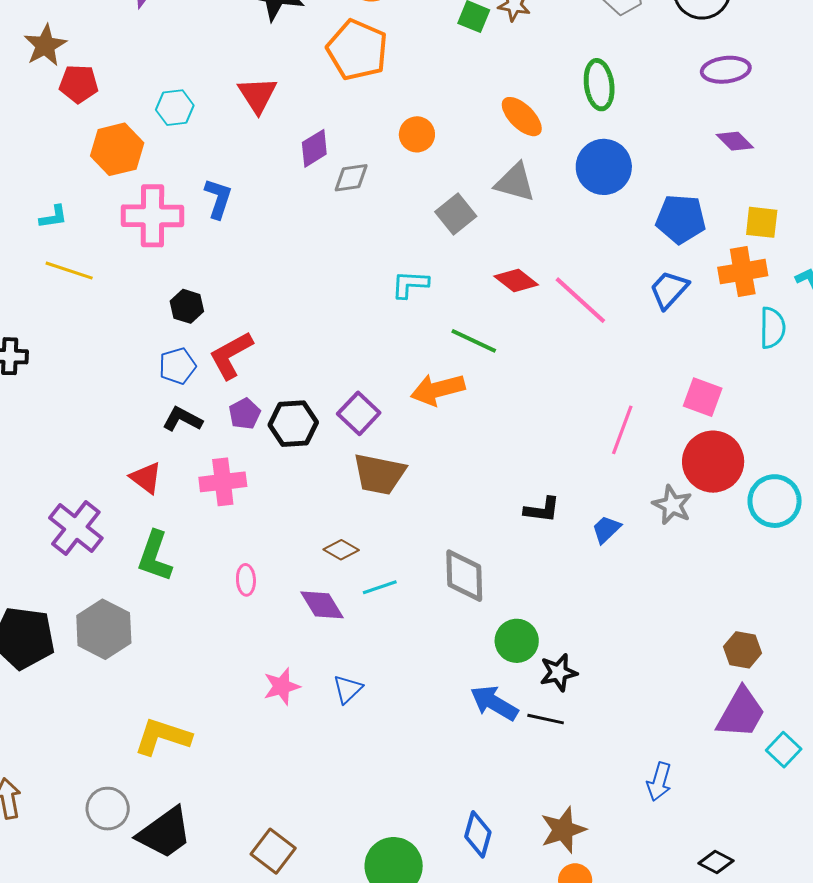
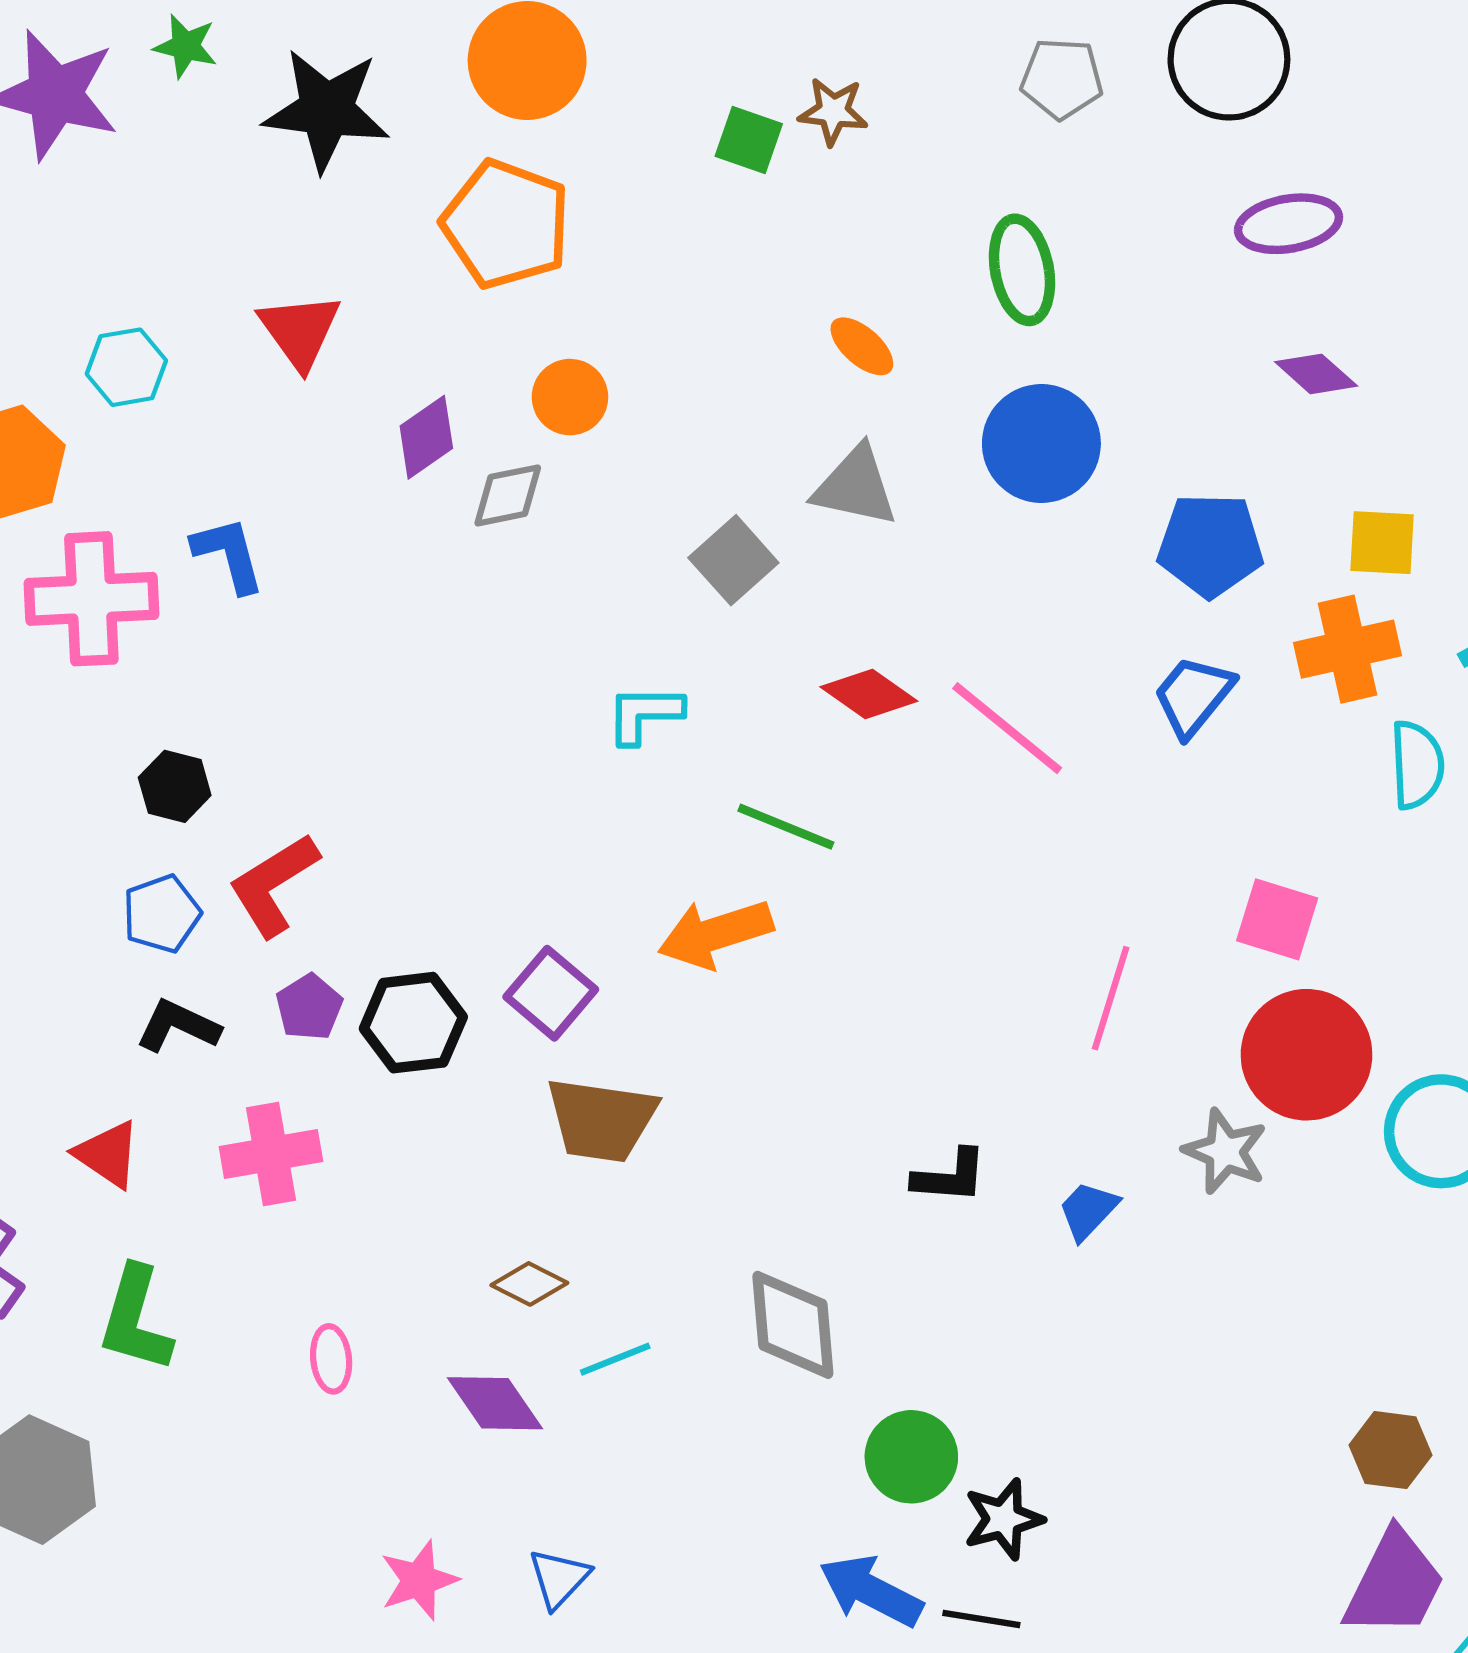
orange ellipse: (522, 117) -> (862, 346), size x0.7
orange circle: (417, 134) -> (570, 397), moved
blue L-shape: (218, 198) -> (229, 554), turned -30

